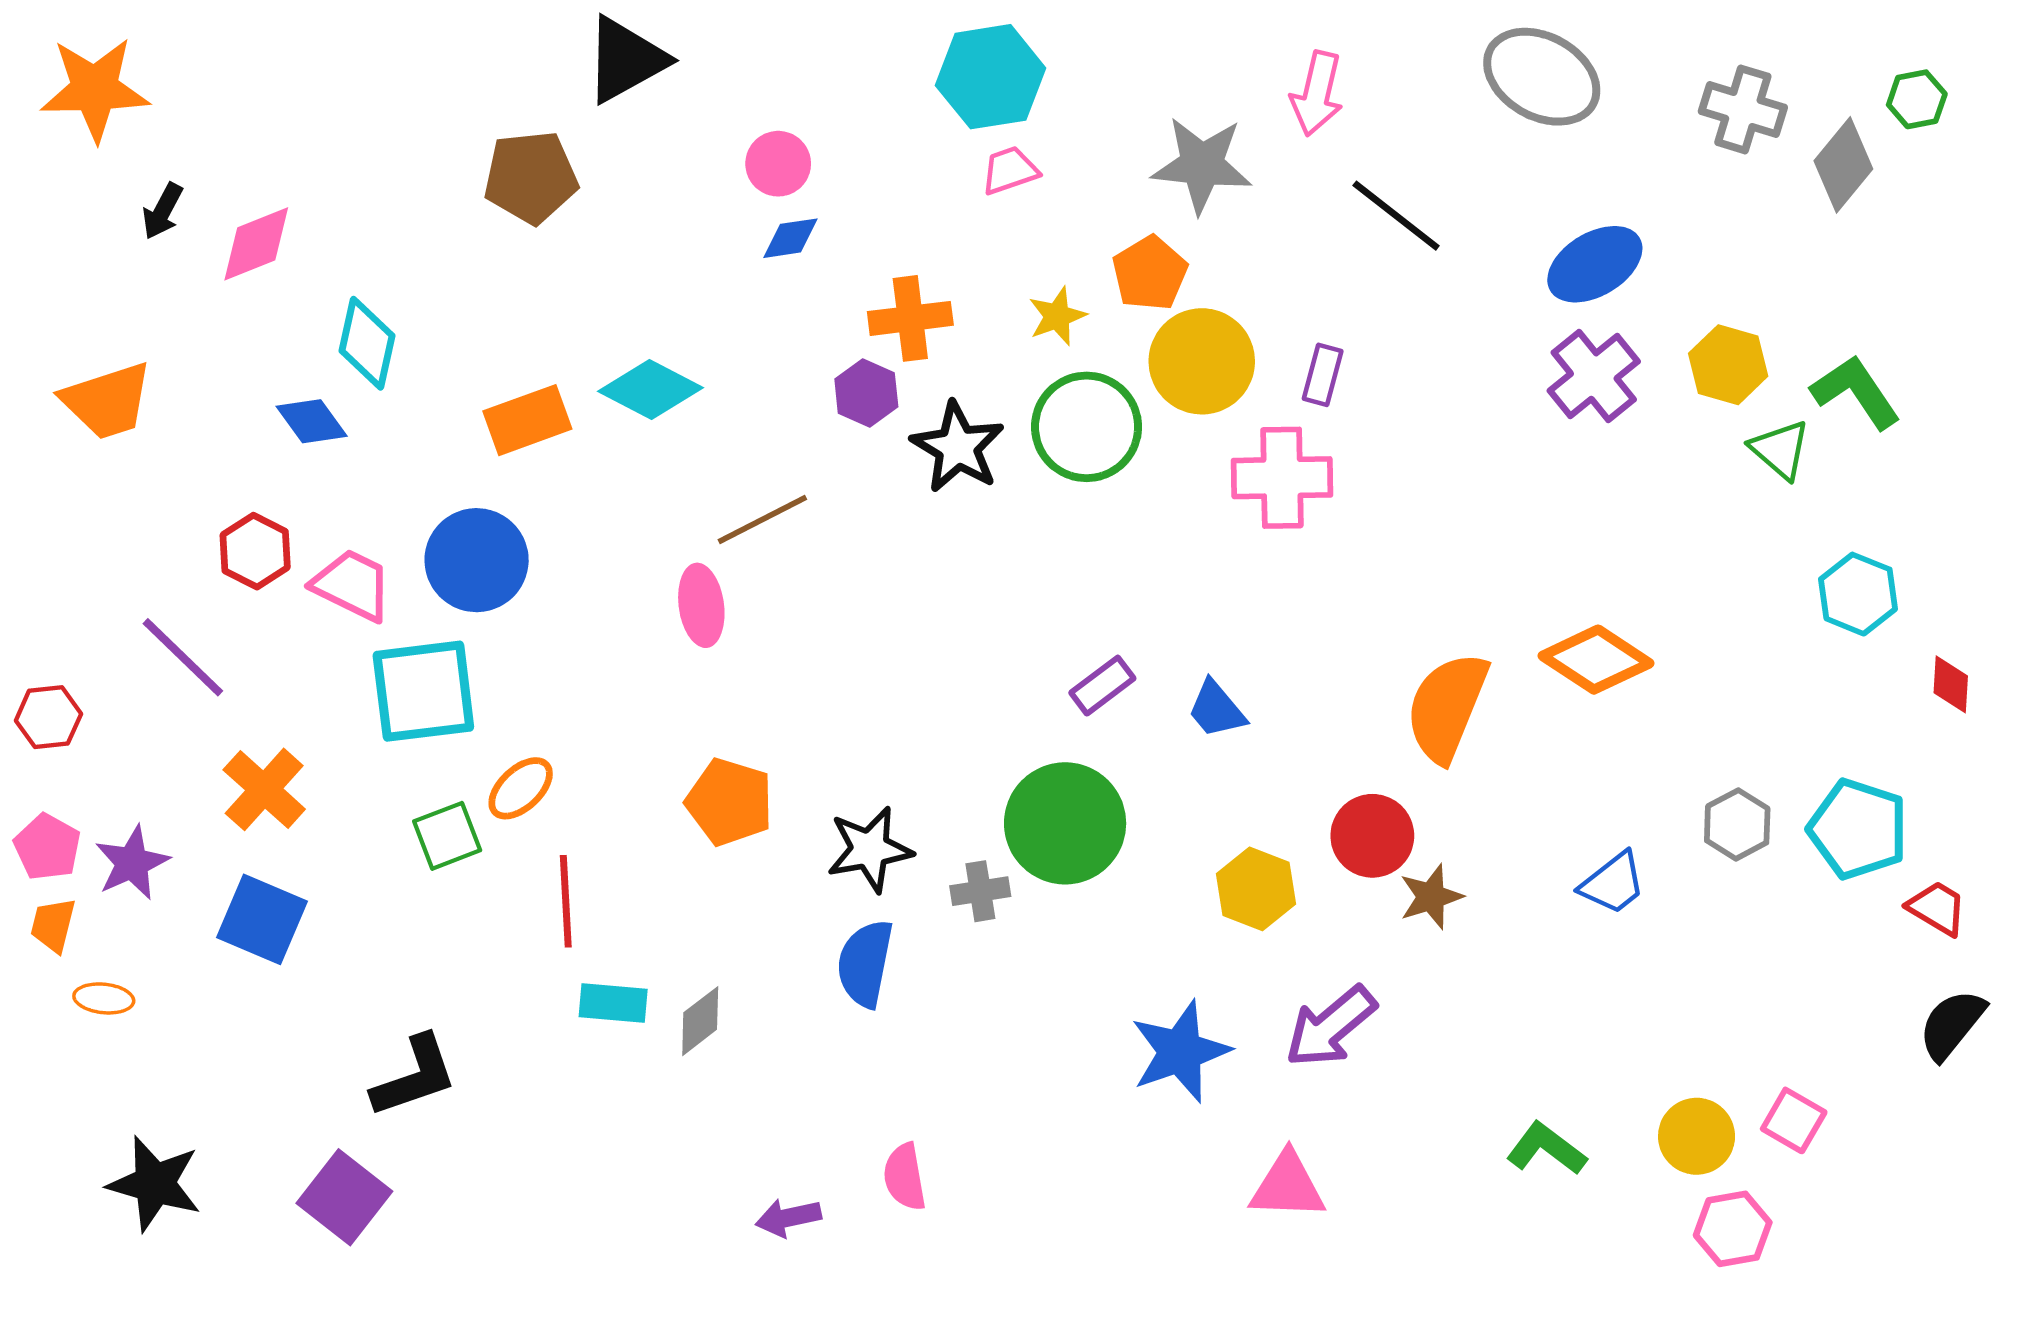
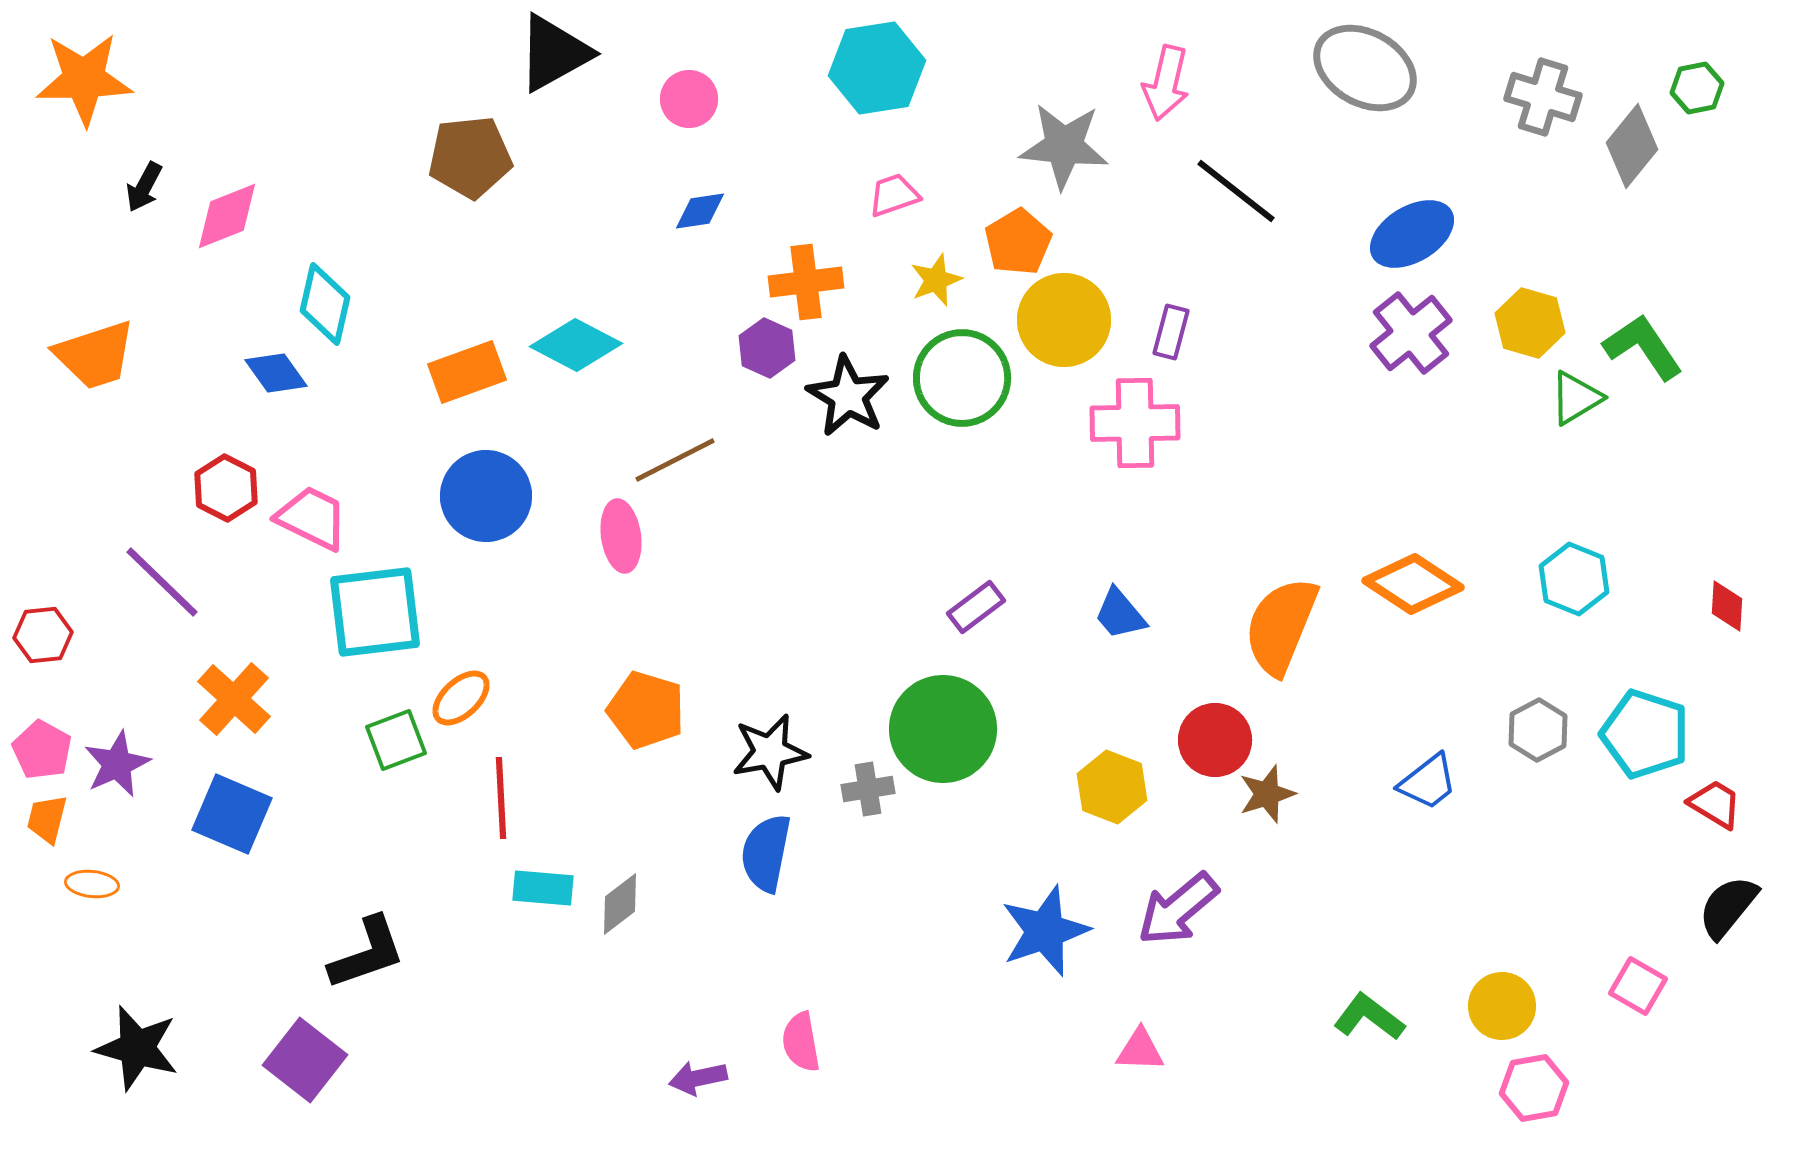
pink circle: (778, 164) -> (689, 99), moved
pink trapezoid: (1010, 170) -> (894, 195), moved
green triangle: (1780, 449) -> (1576, 398), turned 48
blue circle: (477, 560) -> (486, 496), moved
cyan hexagon: (1858, 594) -> (1574, 579), moved
blue trapezoid: (1216, 709) -> (1120, 614), moved
pink square: (1794, 1120) -> (1638, 986), moved
pink triangle: (1288, 1186) -> (1140, 1050), size x0.7

